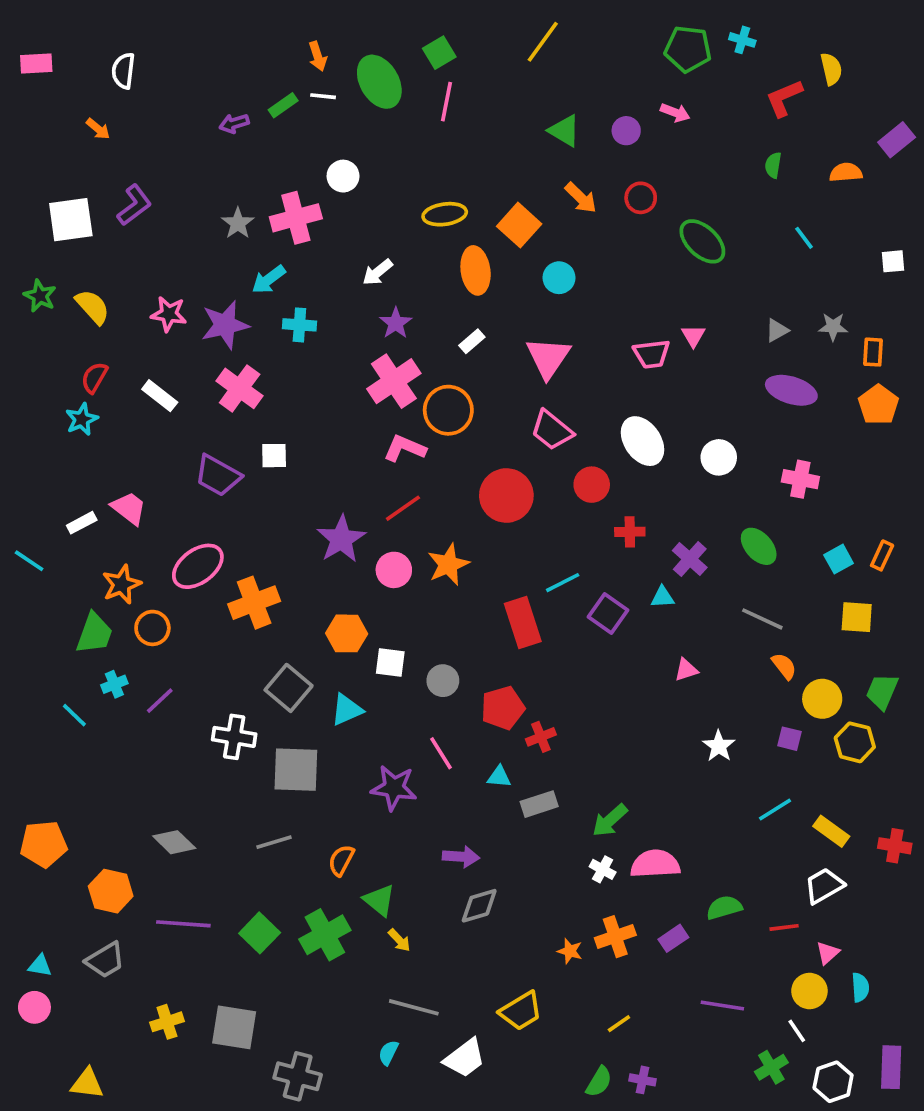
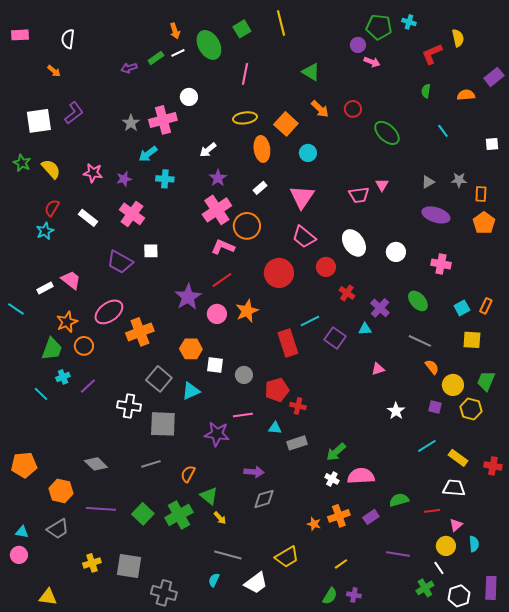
yellow line: (543, 42) -> (281, 23), moved, turned -50
white line: (323, 96) -> (178, 53), turned -32
pink line: (446, 102) -> (245, 74), moved
purple circle: (626, 131) -> (358, 45), moved
purple star: (225, 325) -> (124, 179), size x0.6
red cross: (630, 532) -> (347, 293), turned 35
red cross: (541, 737) -> (298, 406), turned 35
pink line: (441, 753) -> (243, 415), turned -66
white trapezoid: (824, 886) -> (454, 488), turned 35

